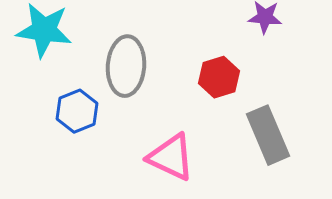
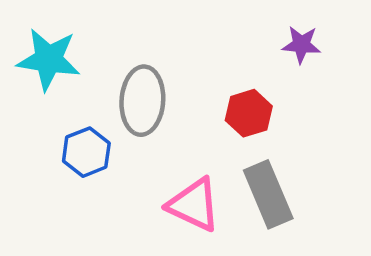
gray rectangle: (268, 135) -> (268, 194), moved

